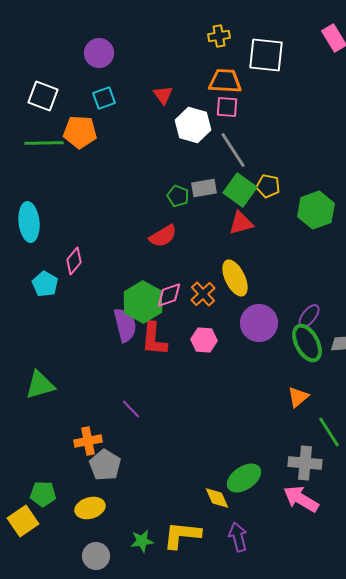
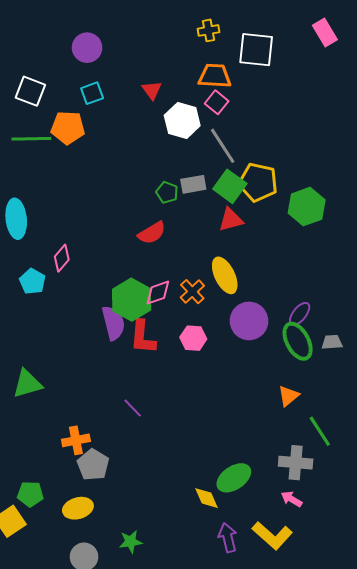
pink square: (227, 107) -> (217, 102), turned 35
yellow pentagon: (268, 186) -> (258, 182), size x1.6
purple line: (131, 409) -> (133, 408), moved
pink arrow: (301, 499) -> (292, 499), size x0.6
yellow L-shape: (182, 535) -> (272, 536), moved, turned -144

